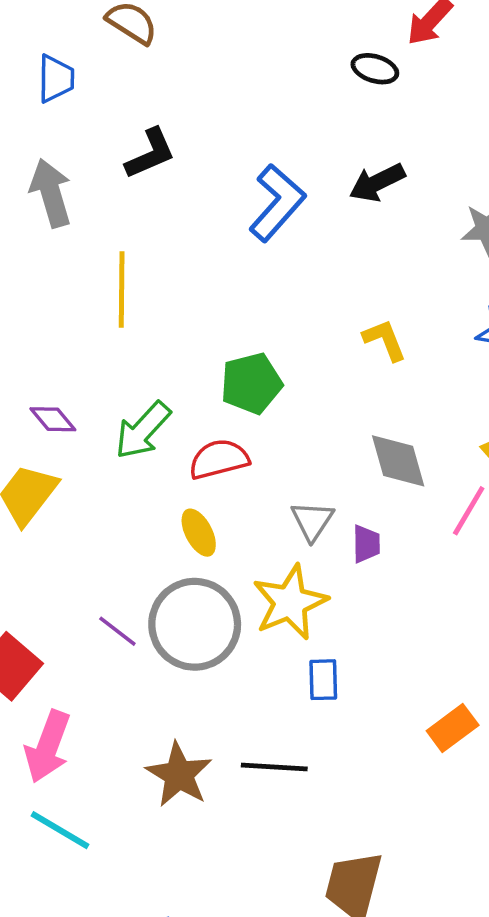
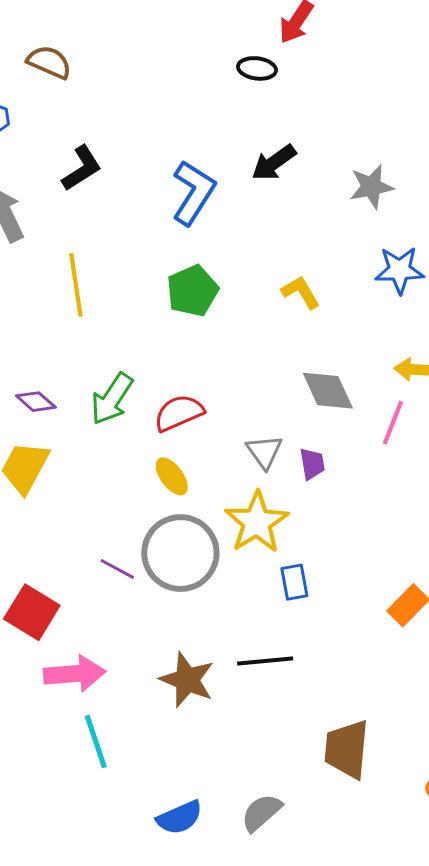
green pentagon: (251, 383) -> (192, 291), moved
pink arrow: (48, 746) -> (75, 674), turned -106
cyan line: (60, 830) -> (96, 742), turned 50

